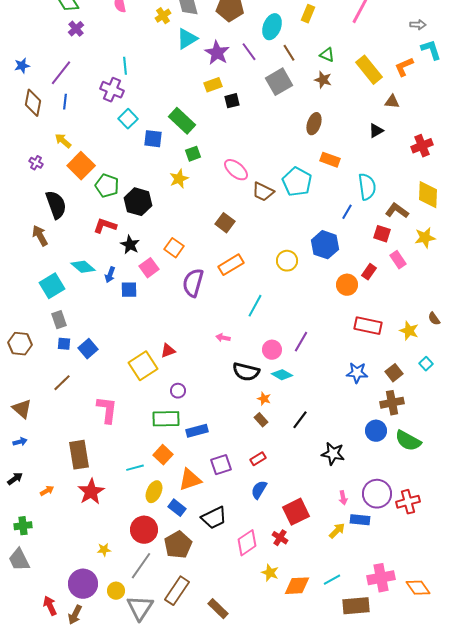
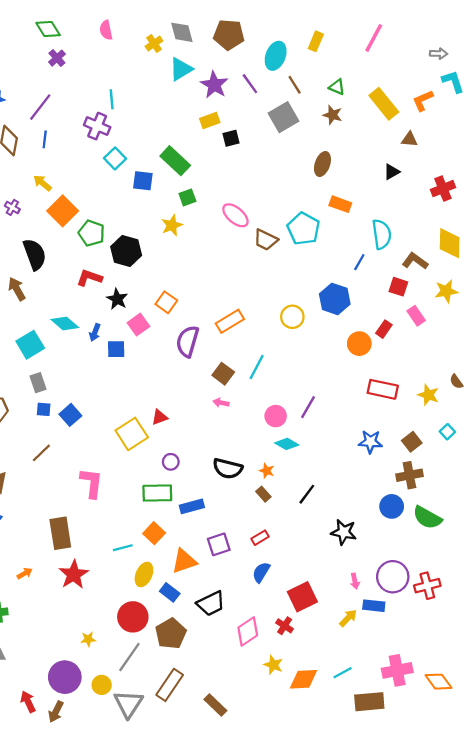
brown square: (225, 223) -> (223, 374), moved
black semicircle: (246, 372) -> (228, 469), moved

